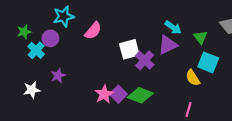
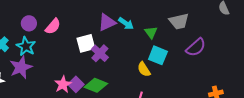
cyan star: (64, 16) -> (26, 46), moved, turned -30
purple circle: (50, 38) -> (29, 23), moved
purple triangle: (168, 45) -> (107, 22), moved
purple star: (58, 76) -> (21, 67), size x1.6

